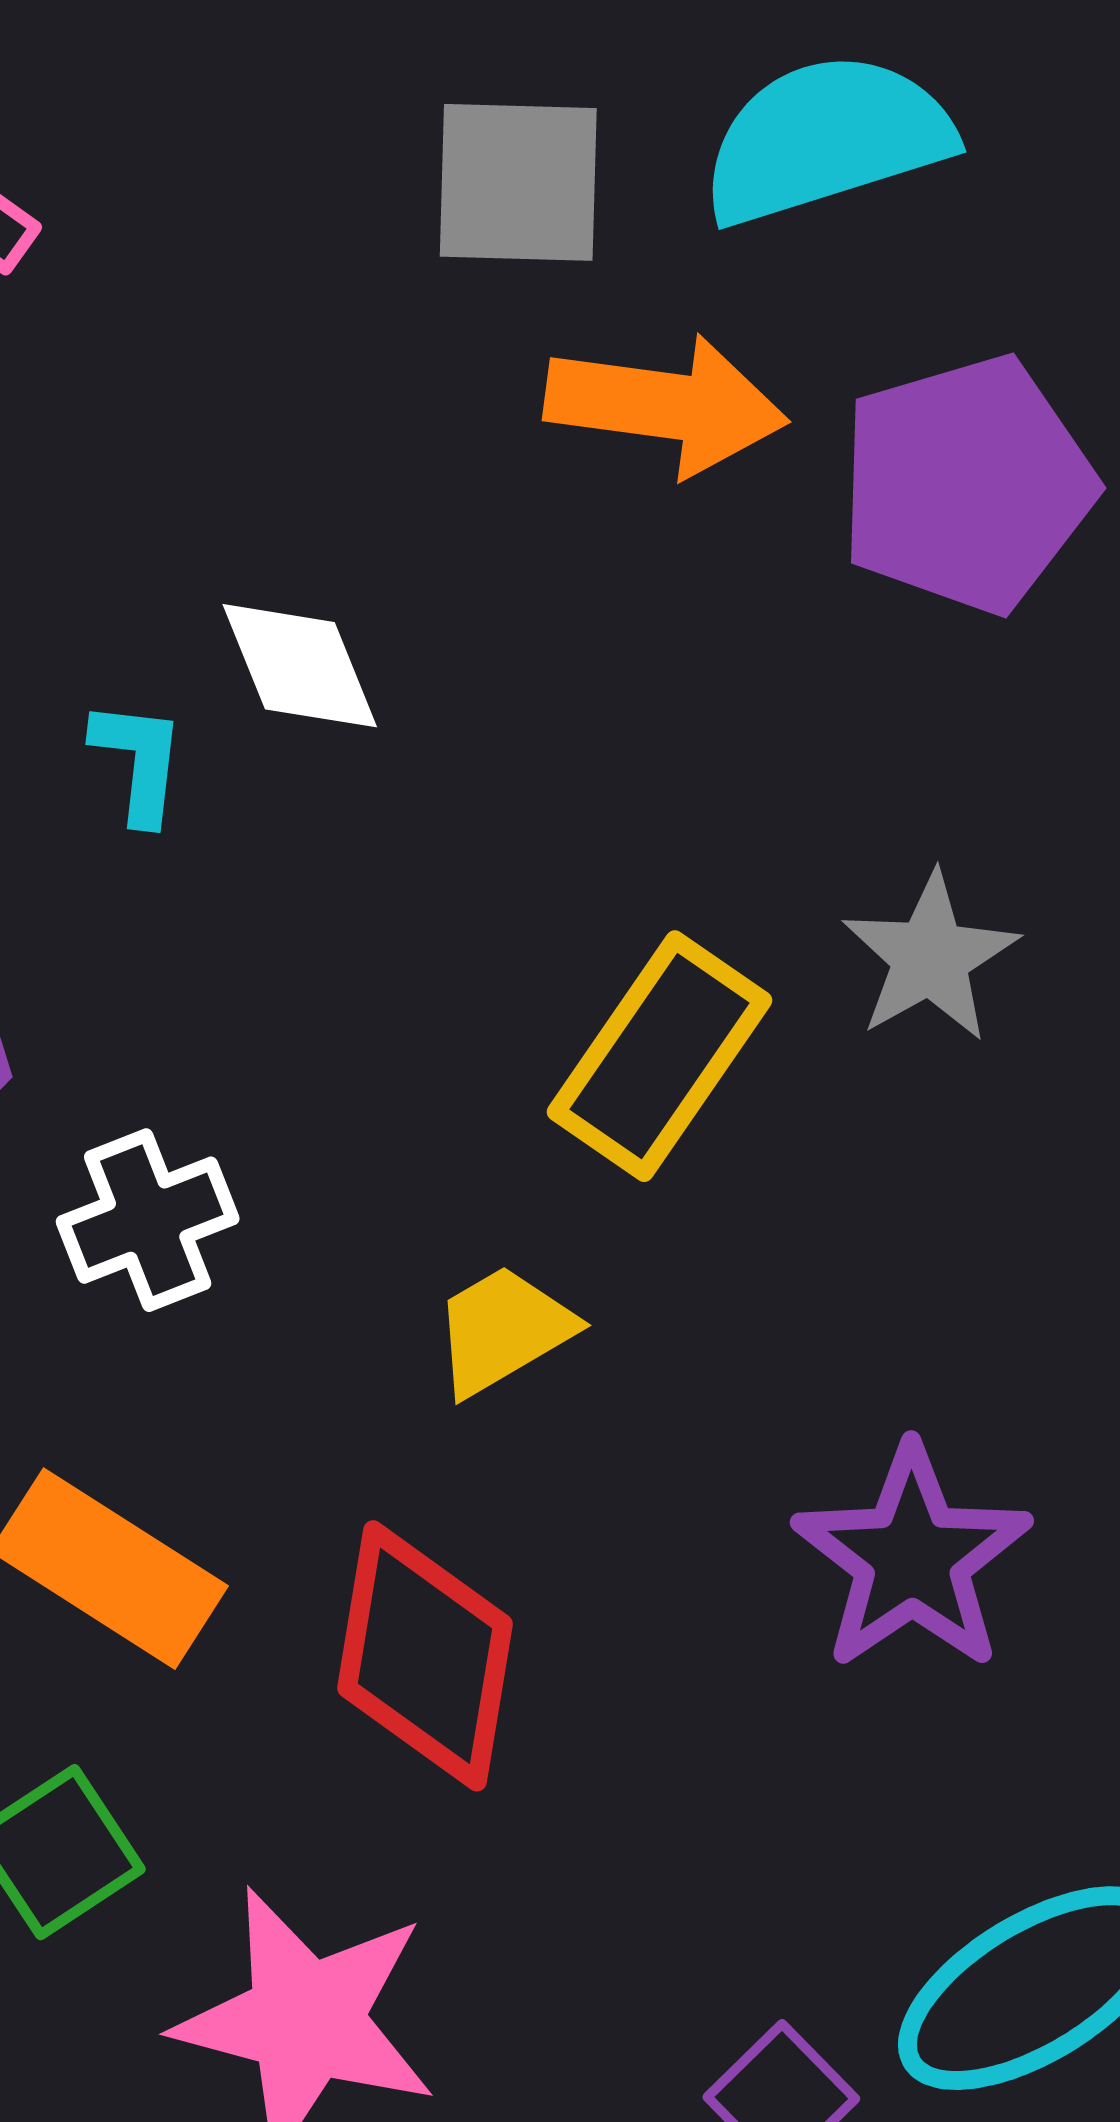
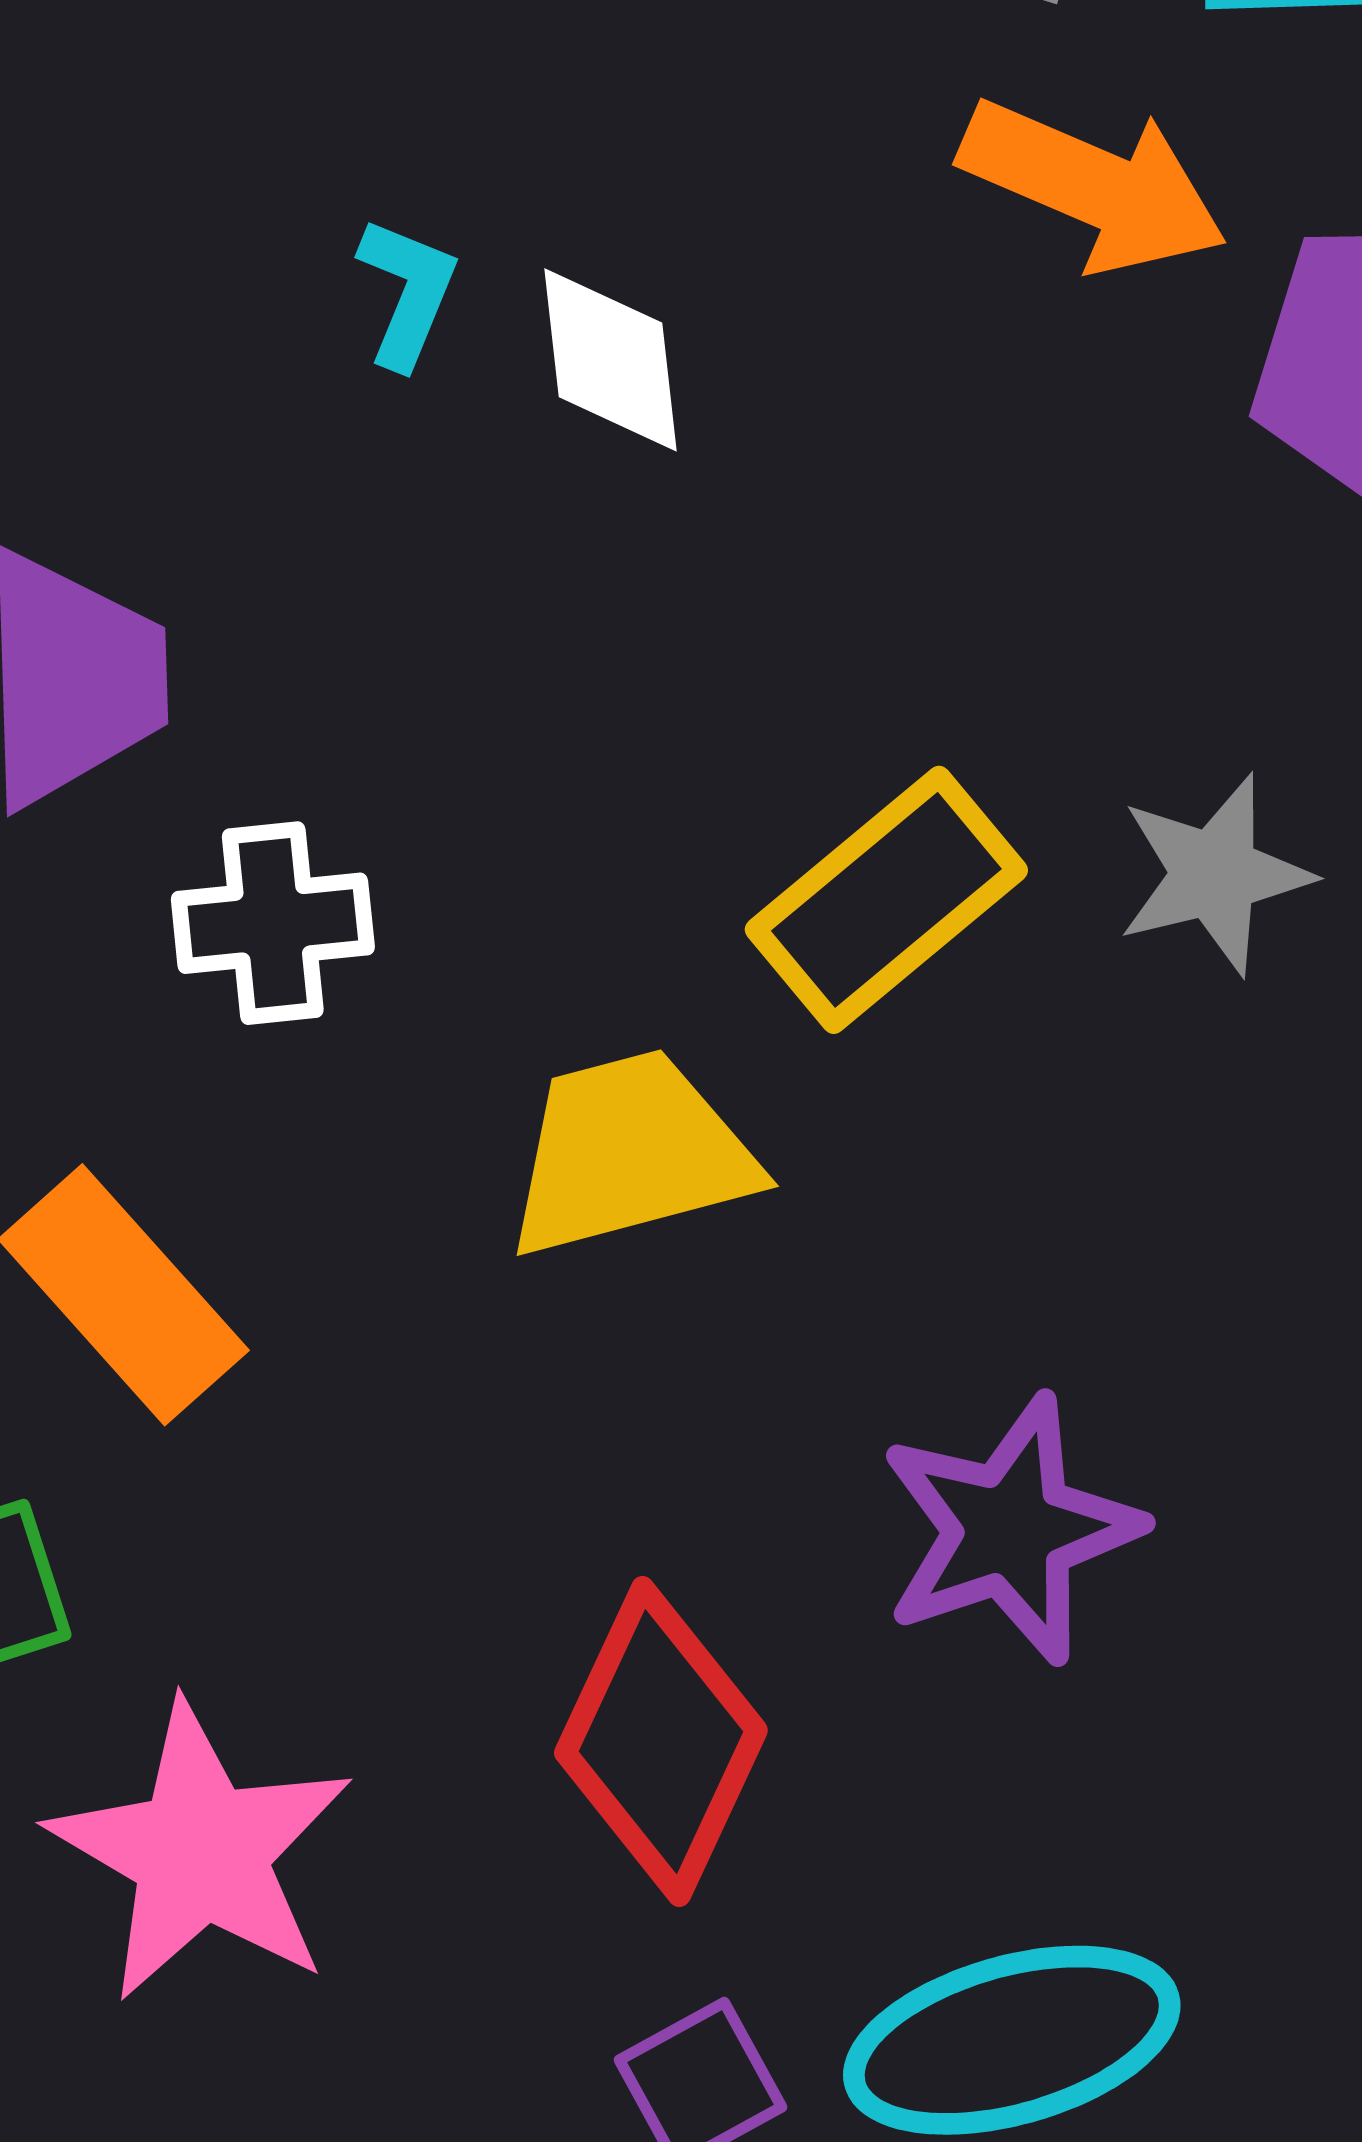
cyan L-shape: (138, 761) -> (407, 292), moved
yellow trapezoid: (503, 1330) -> (630, 1153), size x1.5
red diamond: (425, 1656) -> (661, 1742), moved

